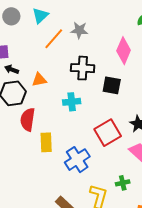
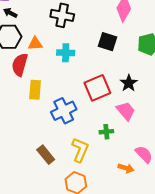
black cross: (83, 68) -> (62, 15), moved
orange triangle: (39, 80) -> (35, 44), moved
green cross: (123, 183) -> (106, 132), moved

